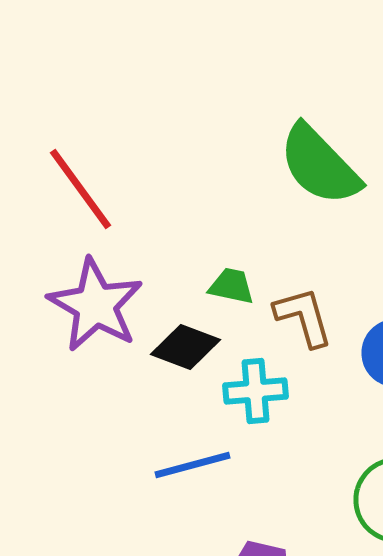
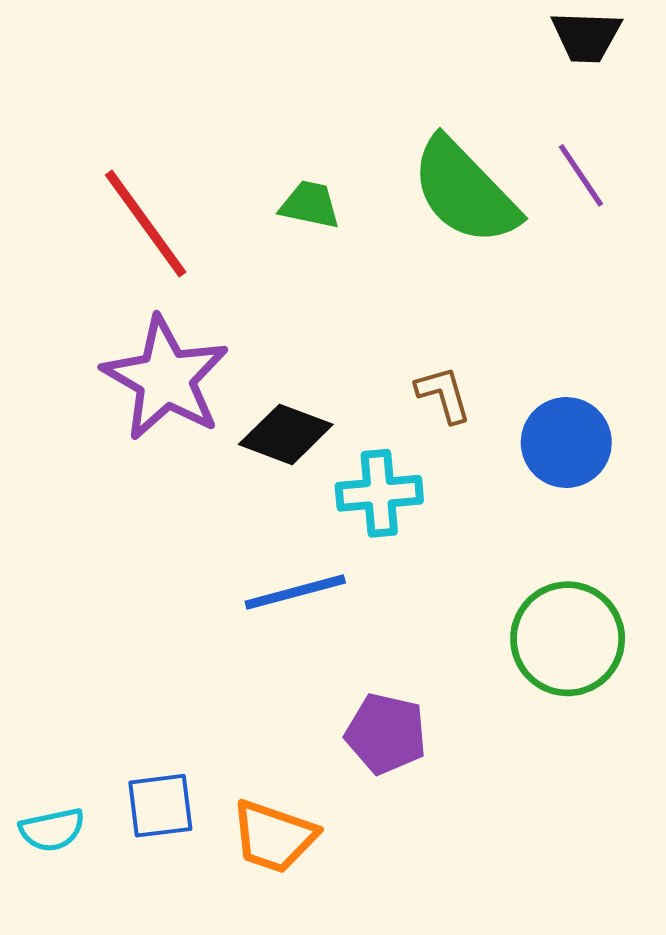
green trapezoid: (232, 286) -> (310, 205), moved
brown L-shape: (304, 317) -> (443, 394), size x0.7

